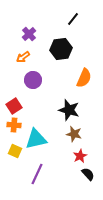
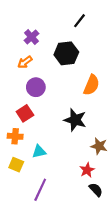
red square: (14, 106) -> (25, 113), moved
brown star: (74, 134) -> (99, 146), moved
cyan triangle: (36, 139) -> (39, 152), size x0.6

